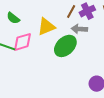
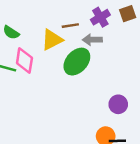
brown line: (71, 11) -> (70, 26), moved, turned 56
pink diamond: (22, 42) -> (24, 61), turned -60

